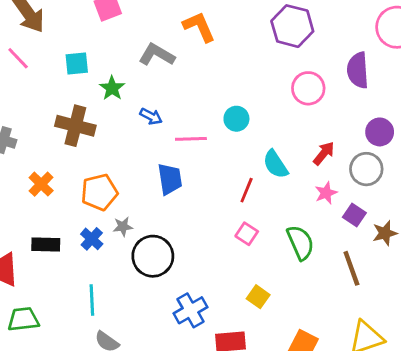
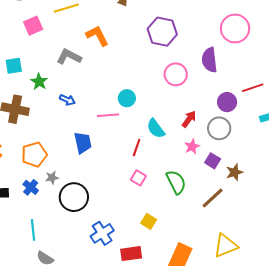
pink line: (191, 139) -> (108, 115), moved
brown line: (351, 268) -> (213, 198), turned 70

